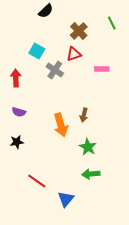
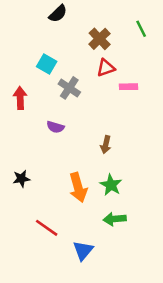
red triangle: (74, 54) -> (106, 68), moved
purple semicircle: (19, 112) -> (55, 127), moved
orange arrow: (61, 125) -> (78, 187), moved

